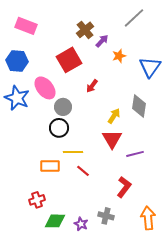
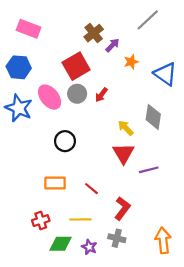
blue triangle: (150, 67) -> (165, 74), turned -30
gray circle: (63, 107) -> (77, 94), moved
yellow arrow: (114, 116) -> (126, 128), turned -77
yellow line: (73, 152) -> (80, 219), moved
red L-shape: (124, 187) -> (122, 208), moved

